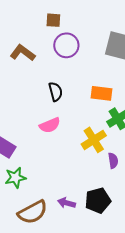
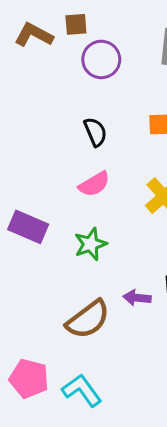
brown L-shape: (23, 53) -> (34, 35), moved
green star: (15, 178) -> (91, 244), moved

